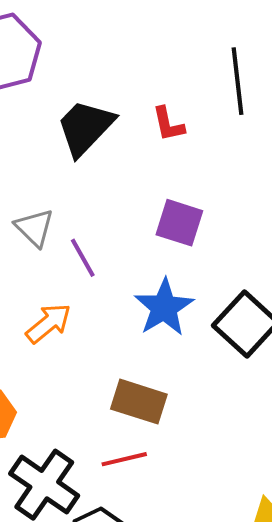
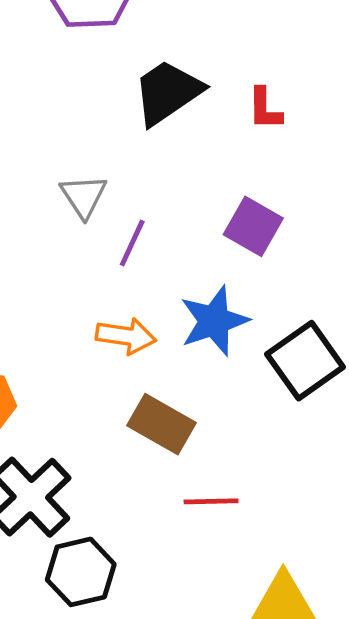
purple line: (83, 258) -> (132, 243), turned 42
orange arrow: (48, 323) -> (126, 336), moved, turned 36
red line: (124, 459) -> (211, 501), moved

